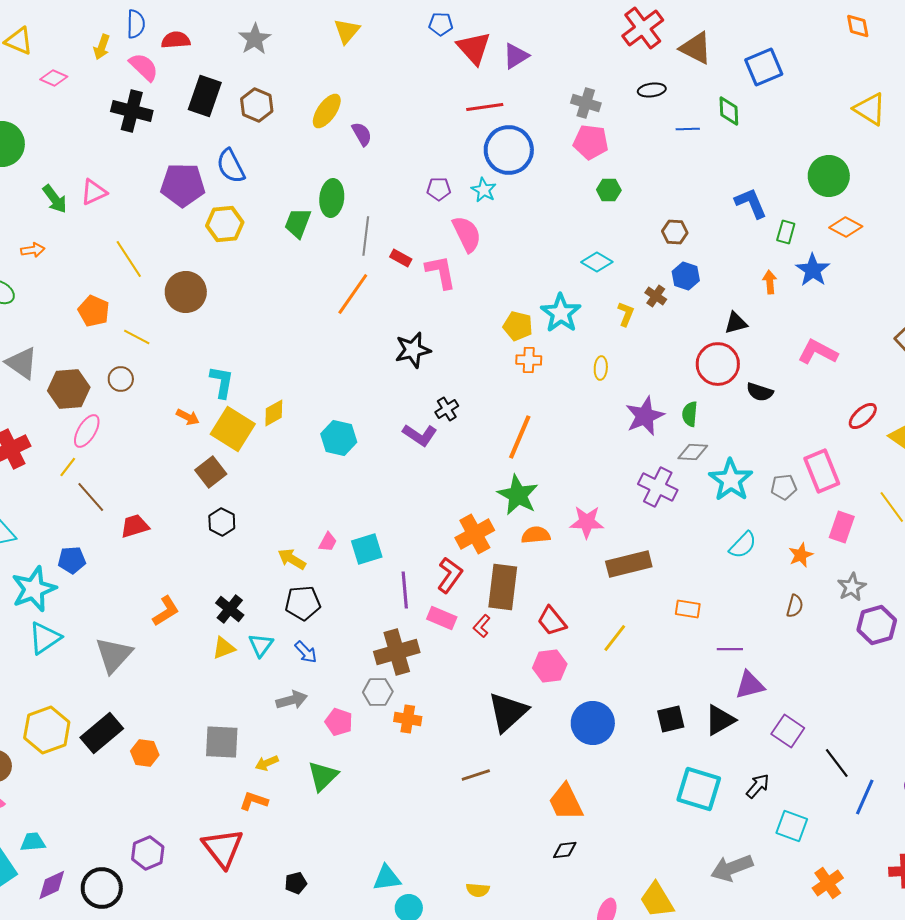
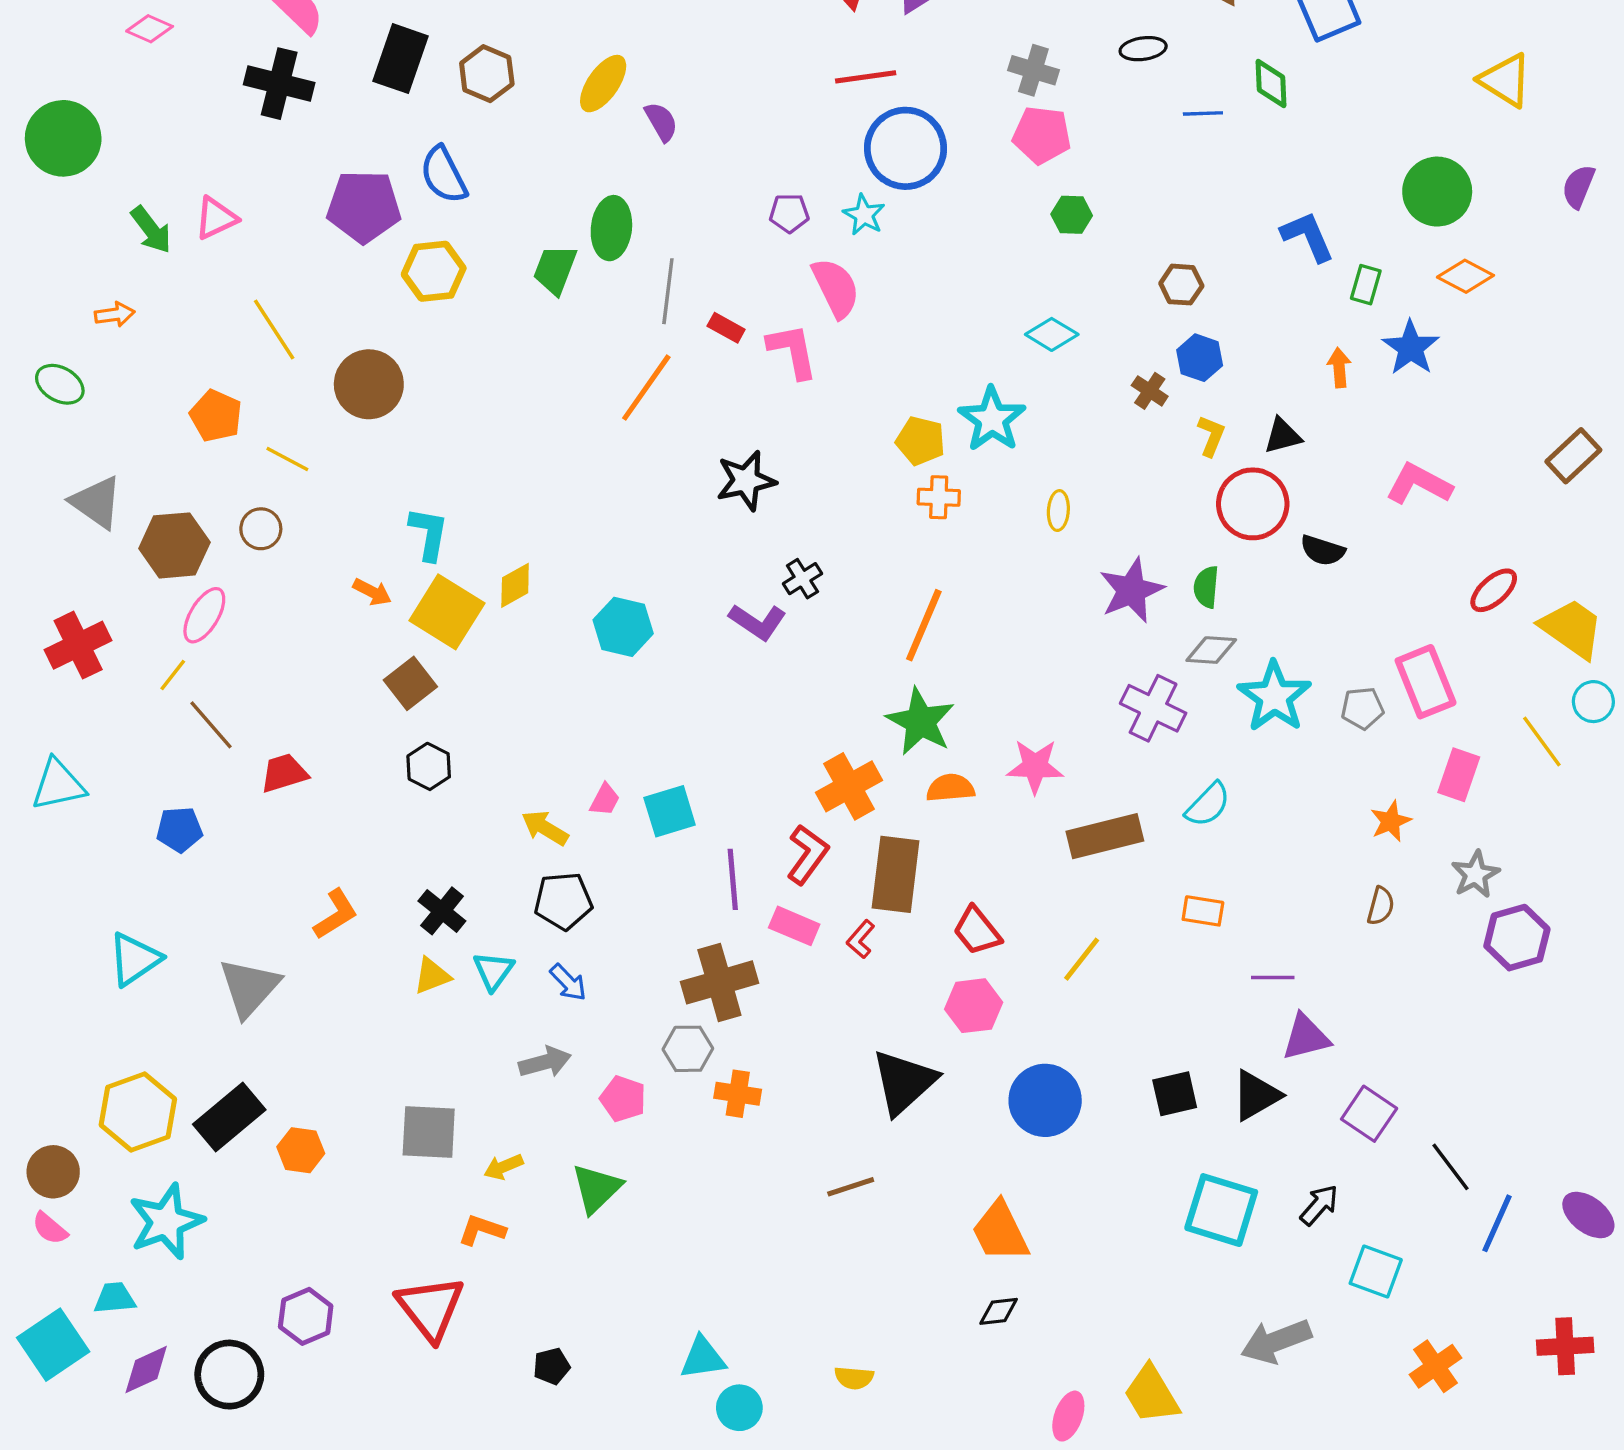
yellow L-shape: (626, 314) -> (1211, 436), moved
cyan semicircle: (743, 545) -> (1208, 805), moved
cyan star: (34, 589) -> (166, 1222), moved

